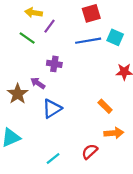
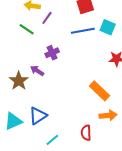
purple cross: (54, 64) -> (52, 53), turned -32
orange rectangle: (105, 106) -> (100, 91), size x1.5
blue triangle: (52, 109) -> (38, 116), moved
red semicircle: (90, 152) -> (86, 133), turned -49

